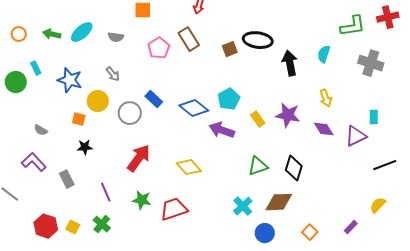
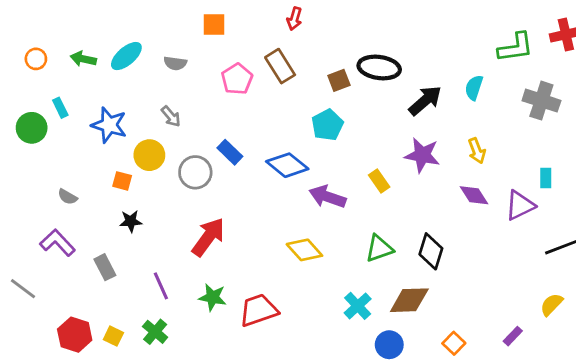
black arrow: (290, 63) -> (425, 101), turned 60
cyan pentagon: (229, 99) -> (327, 125), moved
purple star: (288, 115) -> (422, 155), moved
yellow diamond: (189, 167) -> (304, 250), moved

